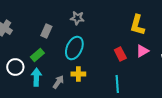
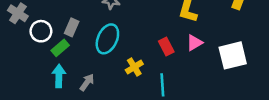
gray rectangle: (46, 31) -> (72, 27), moved
white circle: (15, 67) -> (41, 31), moved
yellow cross: (78, 74) -> (134, 67), moved, turned -32

